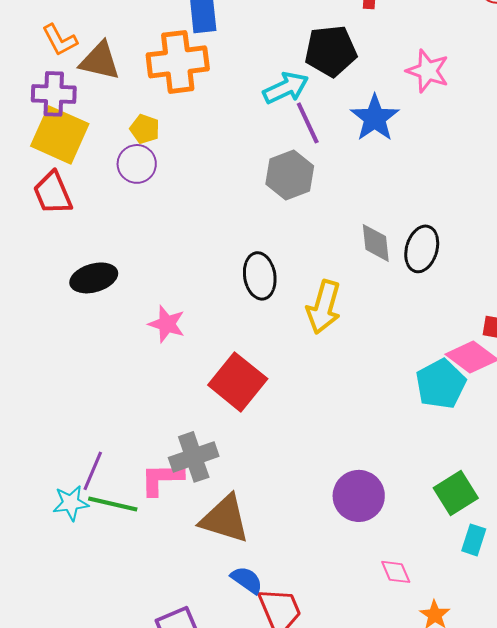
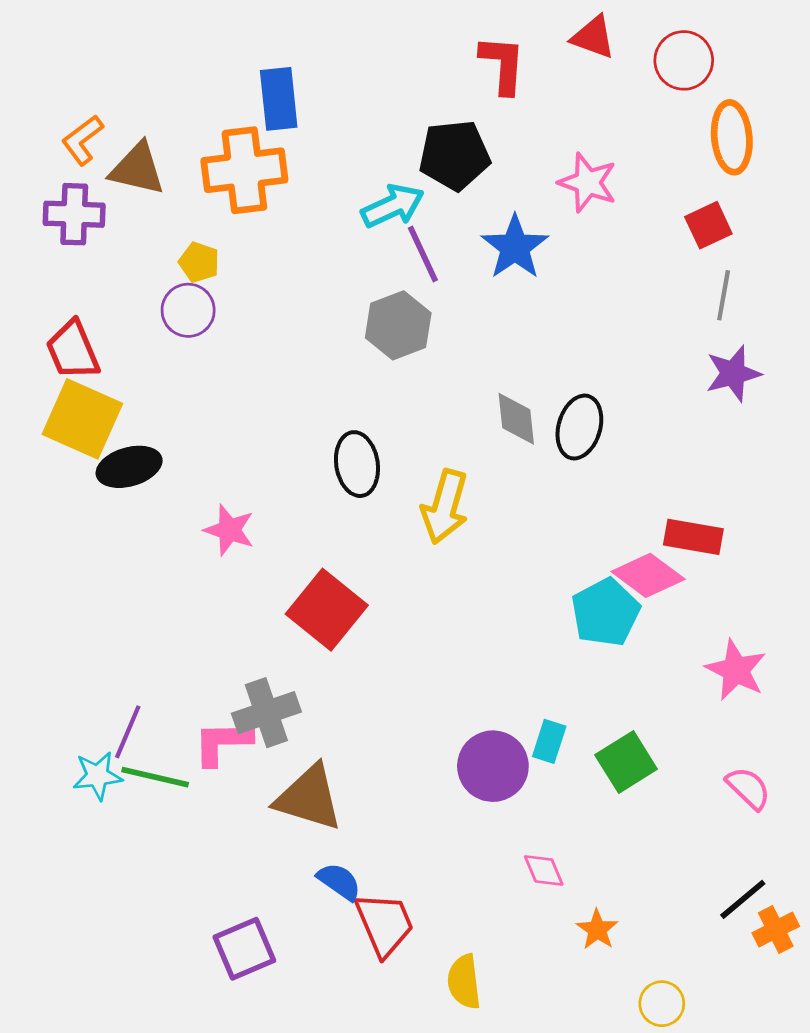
orange L-shape: (60, 40) -> (82, 140), turned 81
yellow square: (60, 135) -> (82, 419), moved
cyan rectangle: (474, 540) -> (549, 741), moved

